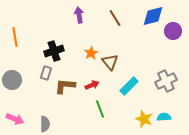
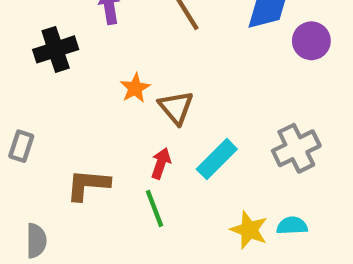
black cross: (54, 51) -> (56, 49), moved
gray rectangle: (46, 73) -> (21, 146), moved
red arrow: (92, 85) -> (161, 163), moved, turned -48
brown L-shape: (65, 86) -> (88, 185), moved

